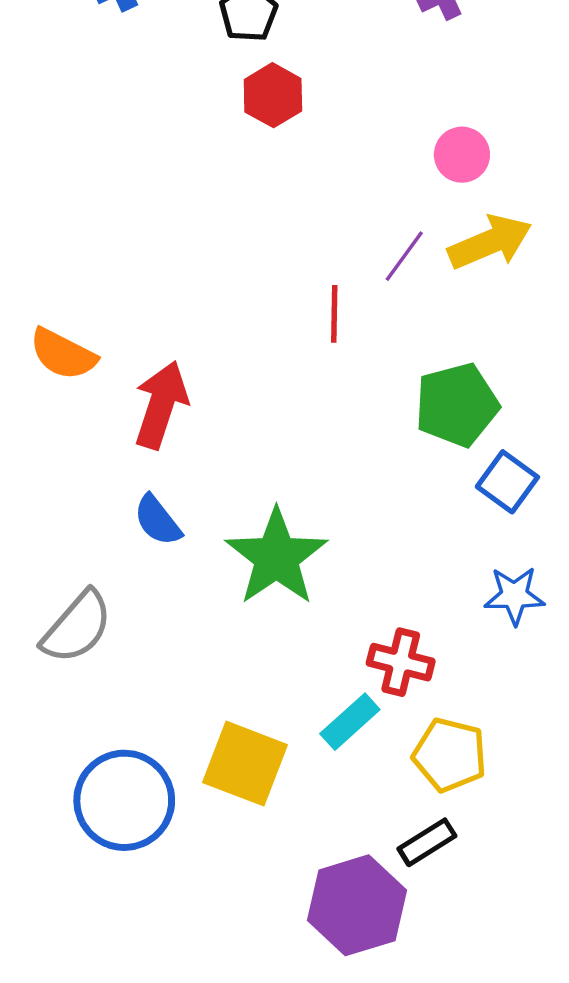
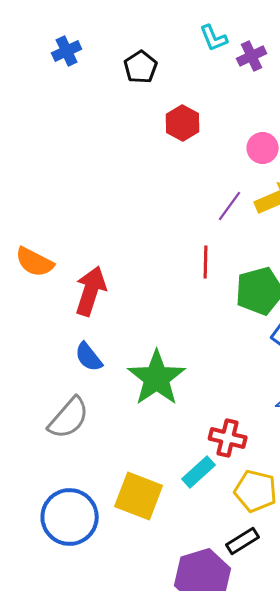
red hexagon: (273, 95) -> (183, 123), moved
red line: (334, 314) -> (206, 262), moved
gray semicircle: (77, 627) -> (69, 418), moved

